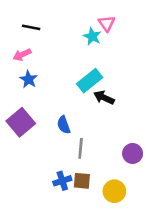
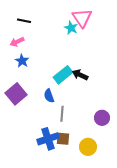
pink triangle: (107, 23) -> (82, 18), size x1.5
cyan rectangle: (90, 81) -> (63, 75), moved
blue cross: (62, 181) -> (48, 139), size x1.5

